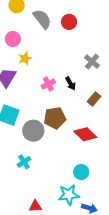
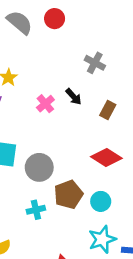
brown pentagon: (55, 118) -> (68, 194), moved
cyan cross: (24, 162) -> (36, 210), turned 32
cyan circle: (81, 172) -> (101, 201), moved

